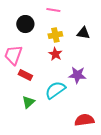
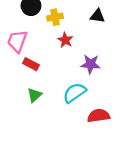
yellow cross: (55, 35) -> (55, 17), moved
cyan semicircle: (55, 90) -> (75, 93), moved

